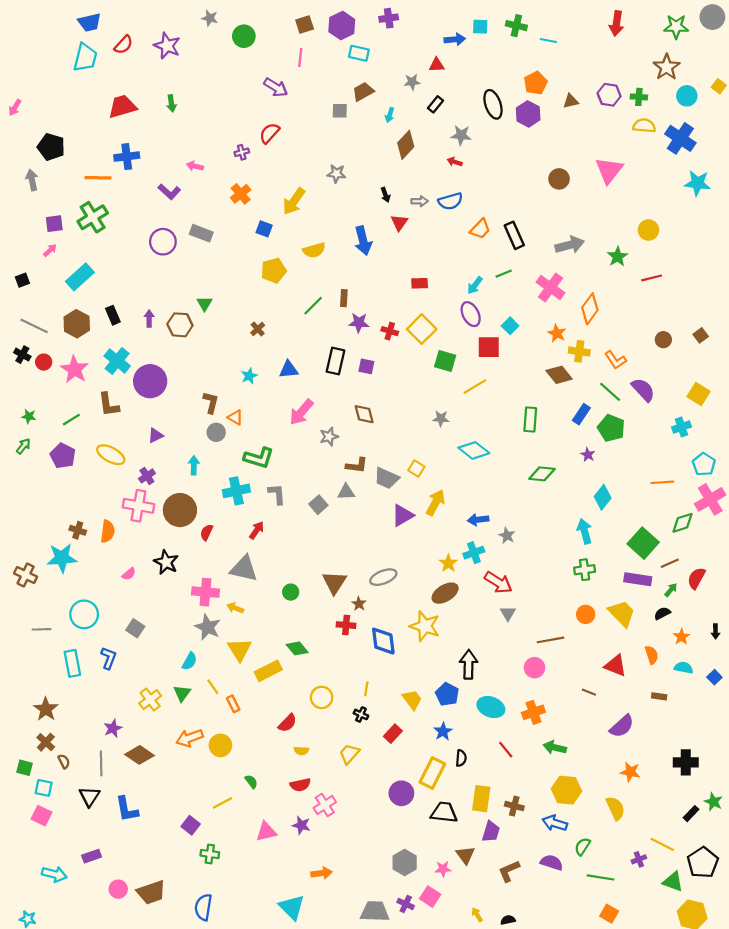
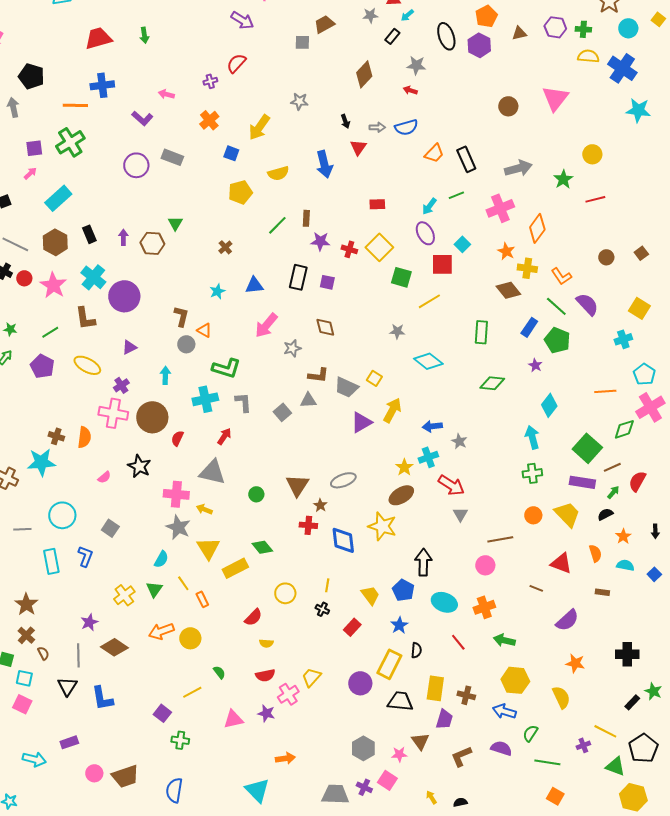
cyan arrow: (390, 115) -> (407, 15), moved, turned 32
pink cross: (550, 287) -> (500, 208), turned 32
yellow trapezoid: (349, 754) -> (311, 677), moved

